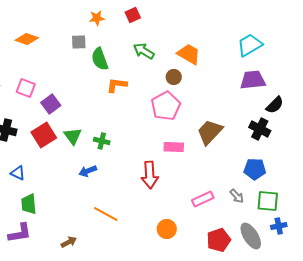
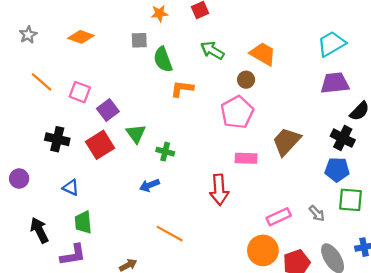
green triangle: (73, 136) -> (136, 134), moved
blue pentagon: (255, 169) -> (337, 170), moved
green square: (268, 201) -> (351, 200), moved
orange circle: (167, 229) -> (263, 250), moved, size x1.4

